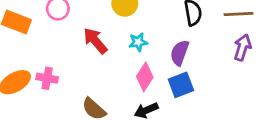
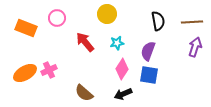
pink cross: (47, 78) -> (49, 70), turned -35
blue square: (181, 85) -> (149, 75), turned 30

